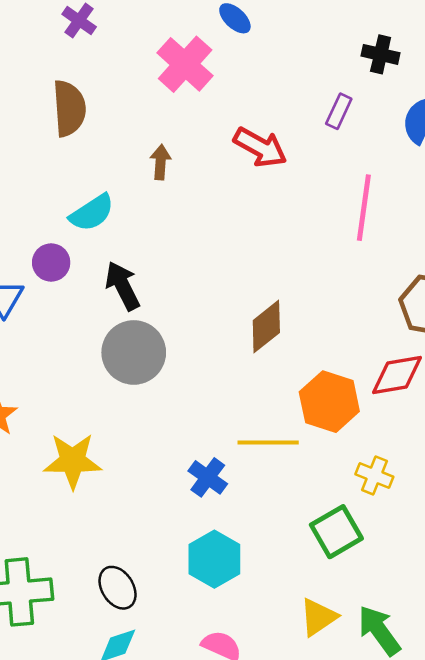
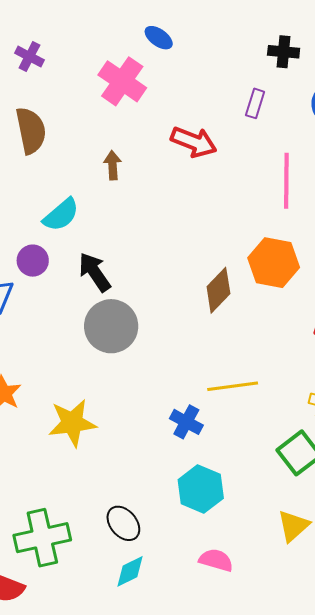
orange hexagon: (329, 402) -> (274, 263), moved

